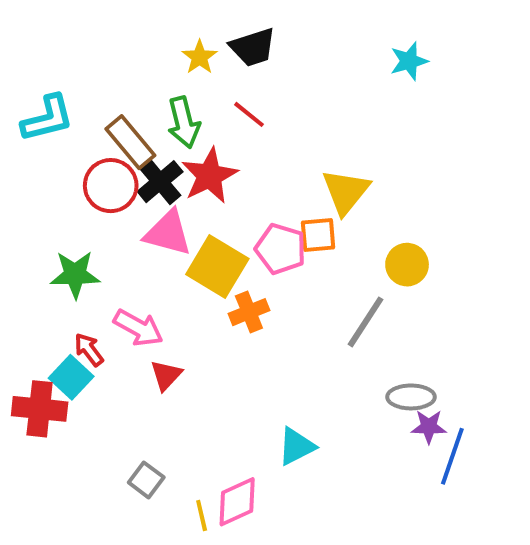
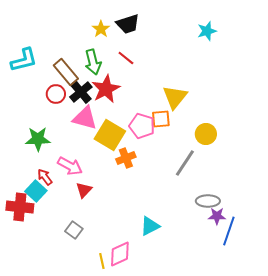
red circle: (111, 186) -> (56, 94), size x0.7
gray square: (146, 480) -> (74, 230), moved

